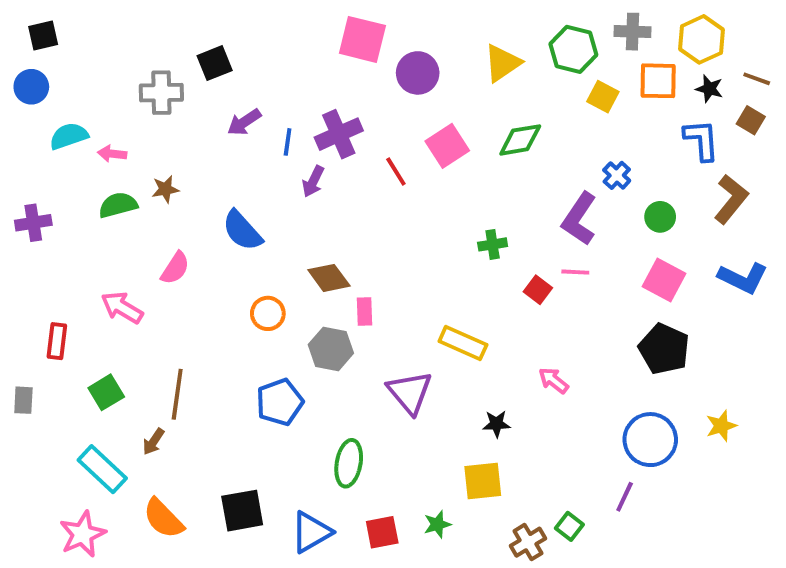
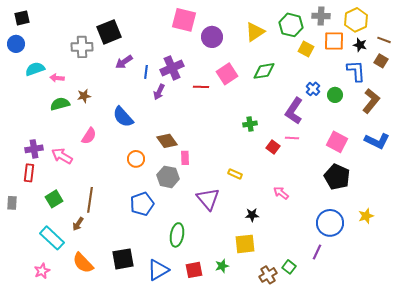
black square: (215, 63) -> (109, 32), size x1.4
red line: (396, 172) -> (201, 87), turned -56
green circle: (660, 217) -> (335, 95), moved
purple cross: (33, 223) -> (34, 149), moved
yellow rectangle: (463, 343) -> (235, 174), size x0.6
pink star: (83, 534) -> (42, 271), size x0.7

